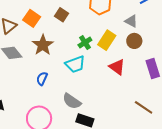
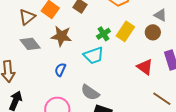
gray triangle: (131, 21) -> (160, 15), moved
brown star: (43, 45) -> (61, 36), turned -30
red triangle: (117, 67) -> (145, 67), moved

